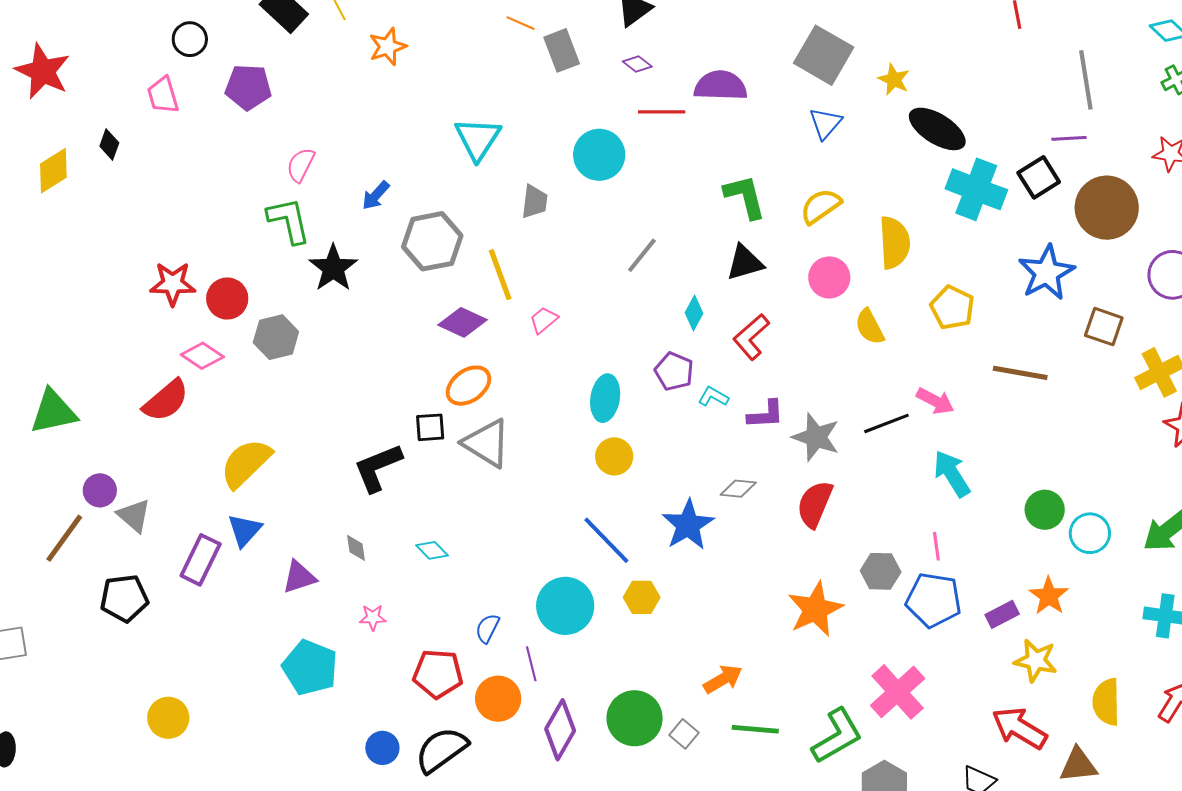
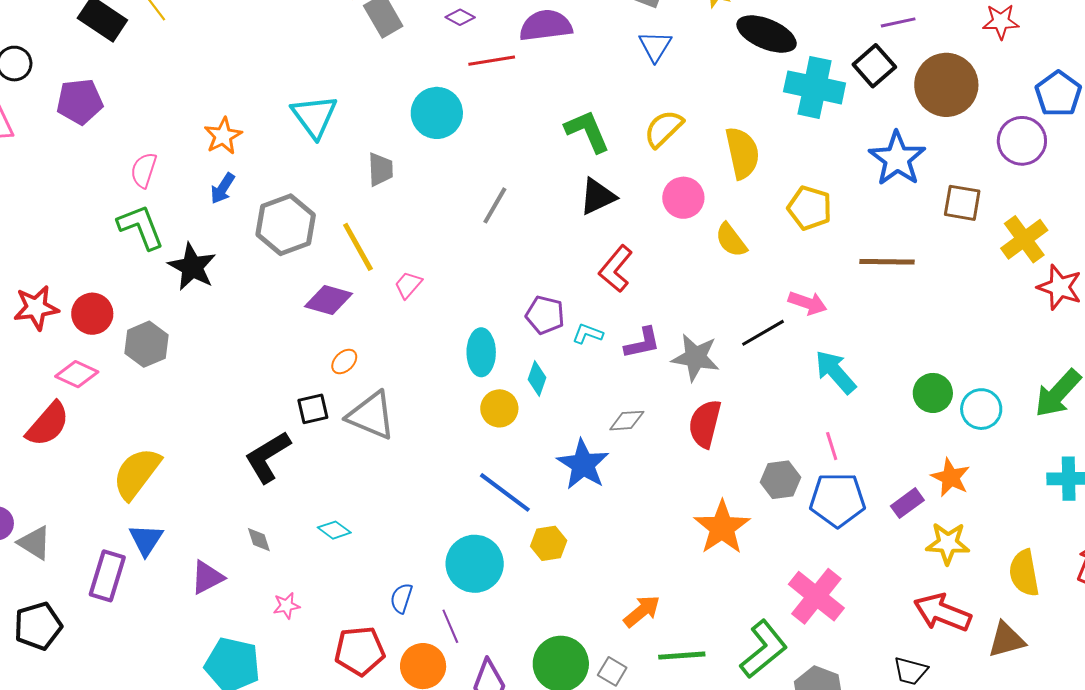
orange star: (388, 47) -> (223, 136), moved
cyan diamond: (694, 313) -> (537, 378), moved
orange ellipse: (468, 386) -> (344, 362), size x0.6

